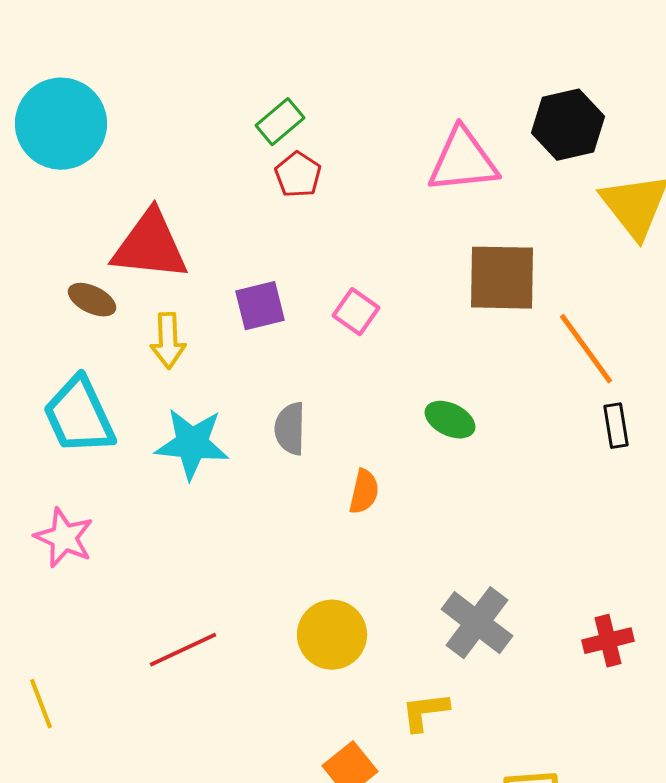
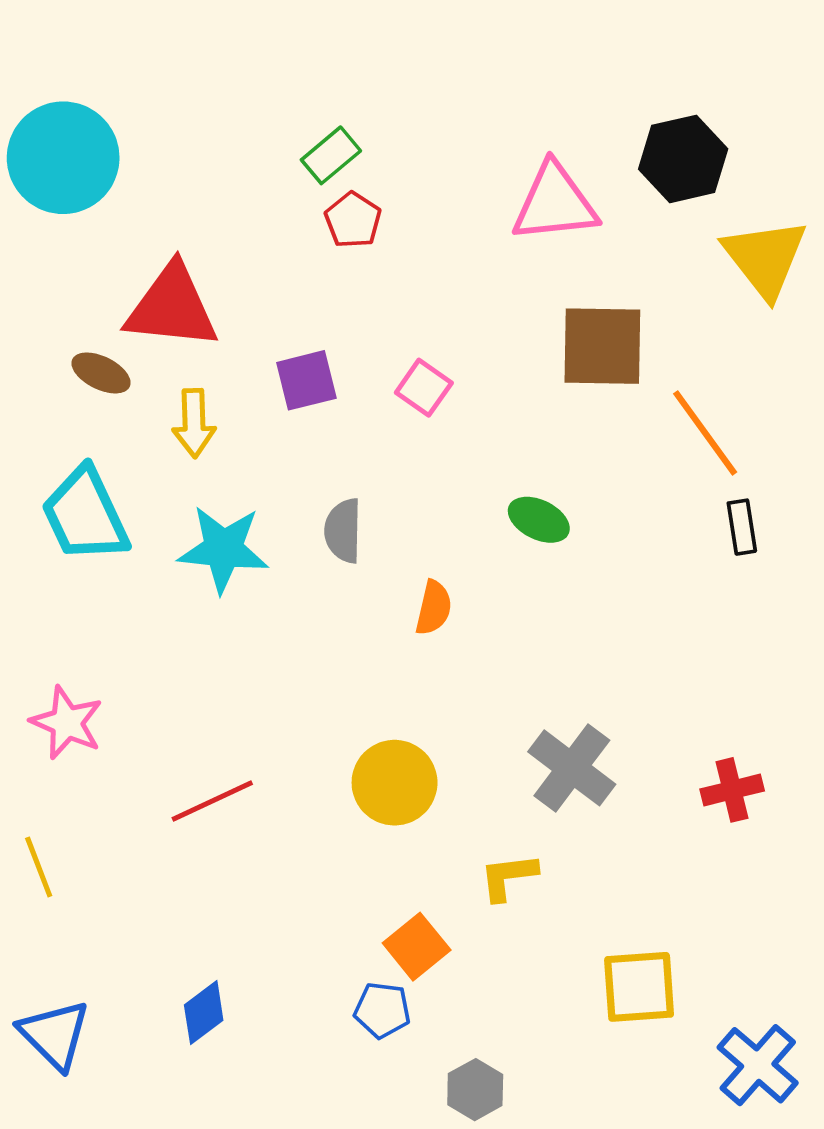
pink star: (64, 538) -> (67, 723), moved

